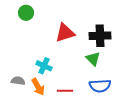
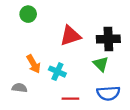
cyan cross: (44, 66) -> (57, 72), moved
orange arrow: (38, 87) -> (34, 64), moved

